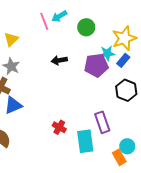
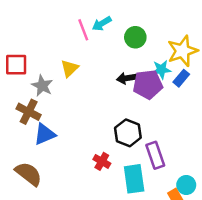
yellow triangle: (11, 39) -> (70, 68), moved
black arrow: (59, 60) -> (127, 78), moved
black hexagon: (126, 90) -> (128, 133), moved

